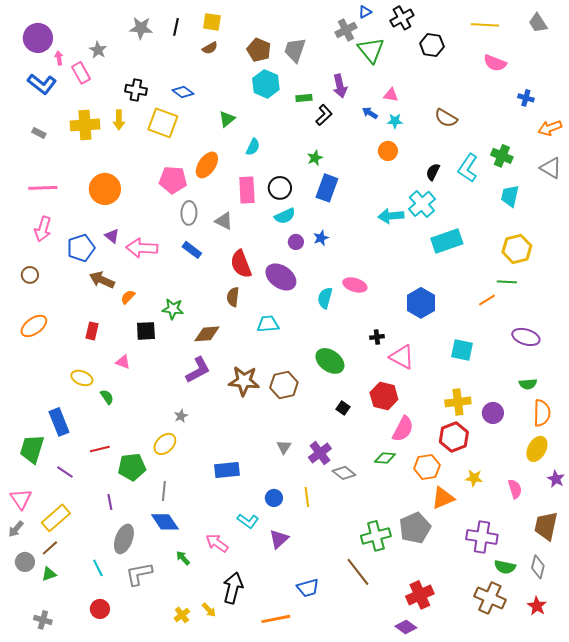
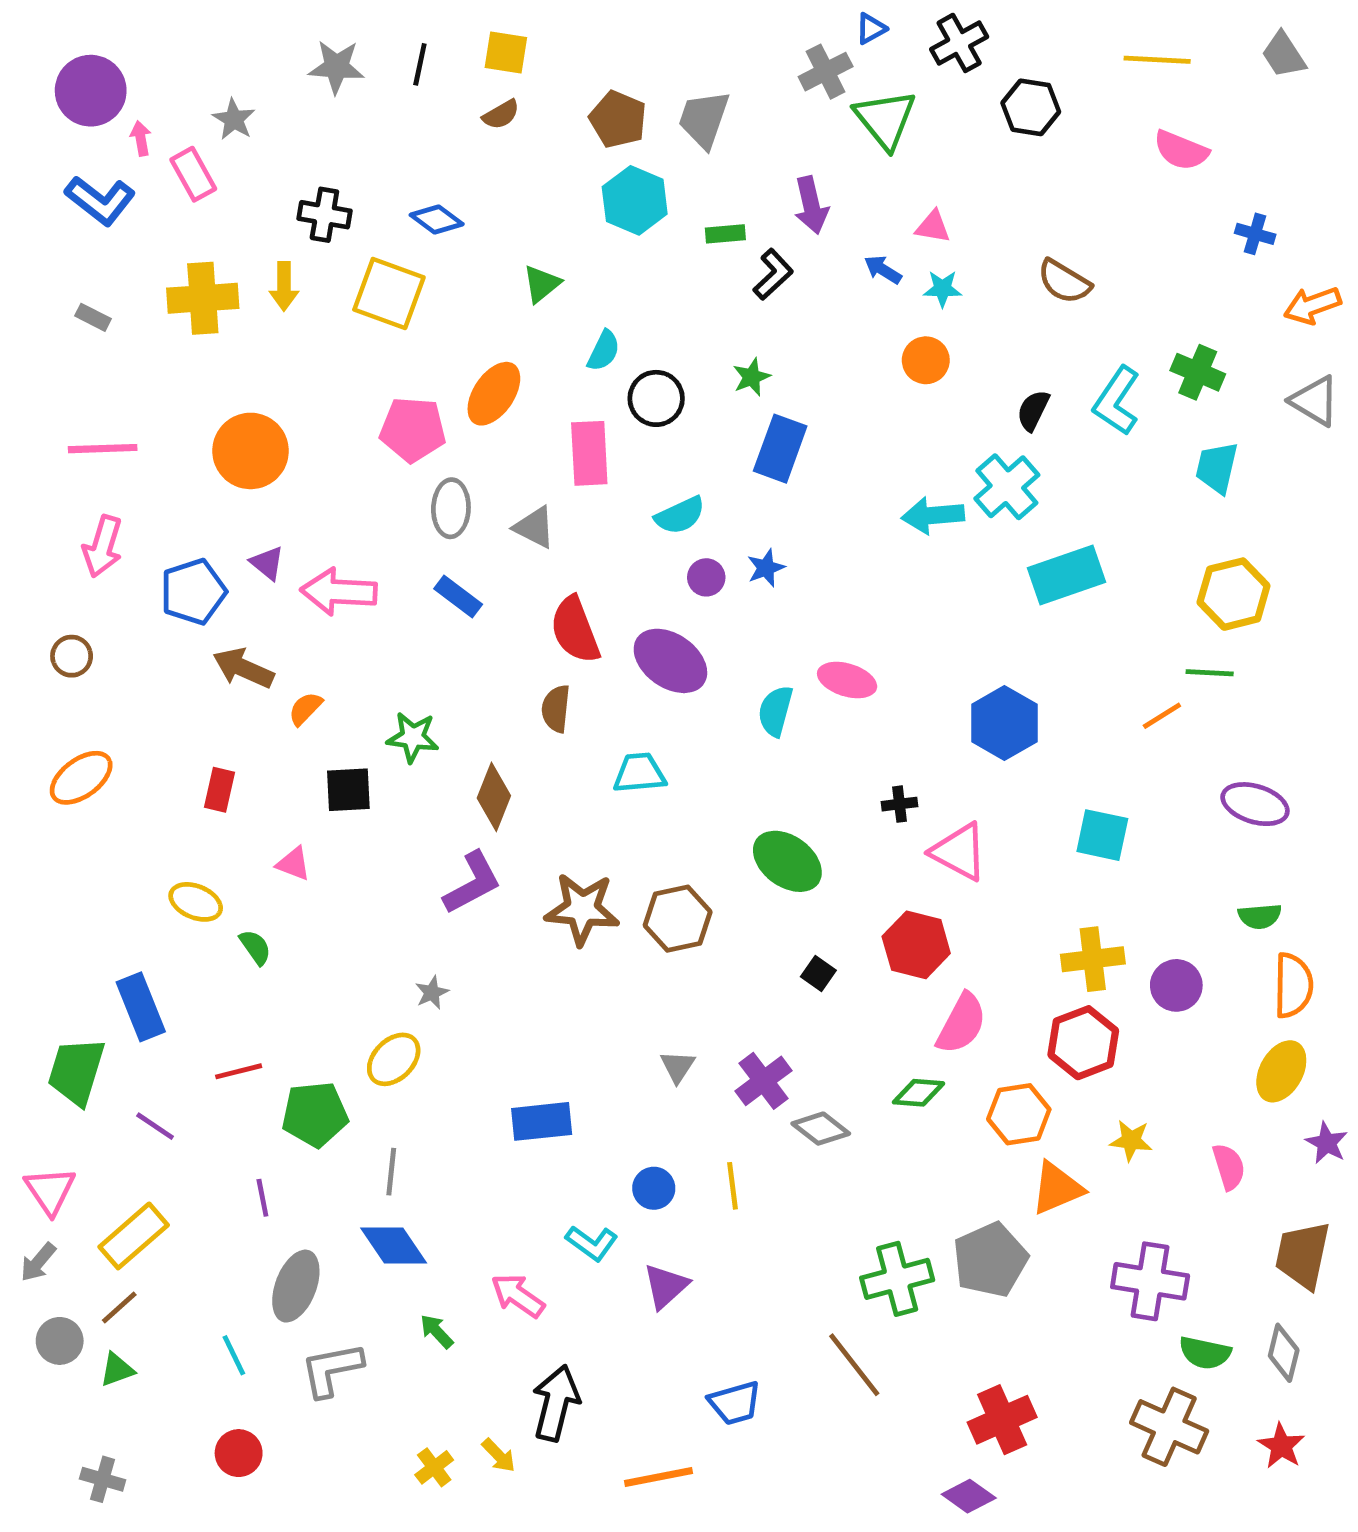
black circle: (280, 188) -> (656, 398), moved
brown diamond: (207, 334) -> (494, 797), turned -64

